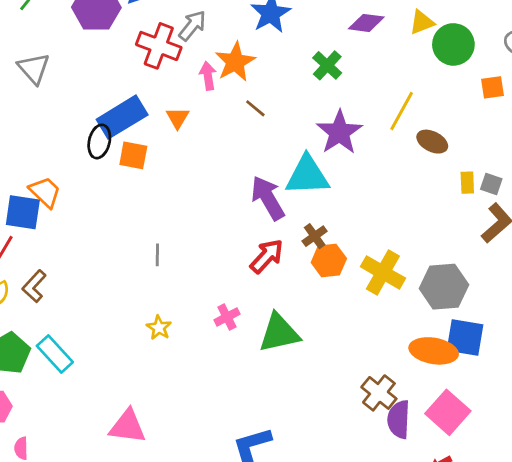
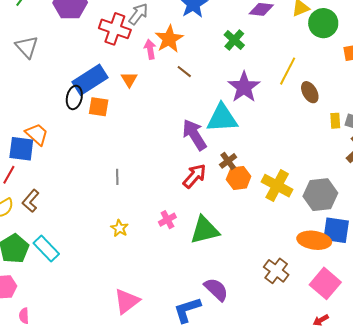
brown ellipse: (432, 142) -> (310, 92), turned 35
purple semicircle: (399, 419) -> (216, 289), moved, turned 132
pink triangle: (128, 426) -> (127, 301), moved, turned -44

